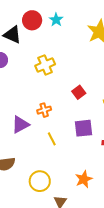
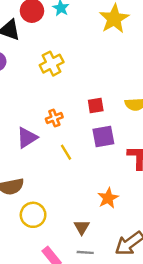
red square: (79, 92) -> (96, 106), moved, turned 32
yellow circle: (40, 181) -> (33, 215), moved

